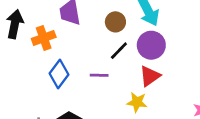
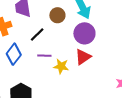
black line: (119, 51) -> (37, 35), moved
yellow star: (137, 102) -> (61, 66), moved

